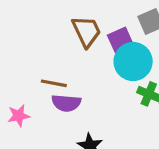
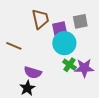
purple semicircle: (66, 103) -> (33, 73), moved

